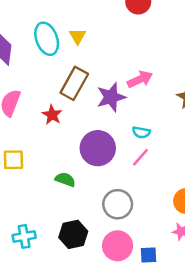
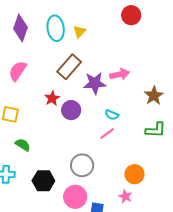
red star: (52, 115) -> (52, 98), moved
purple circle: (98, 148) -> (71, 110), moved, size x0.7
green semicircle: (65, 179) -> (23, 145), moved

